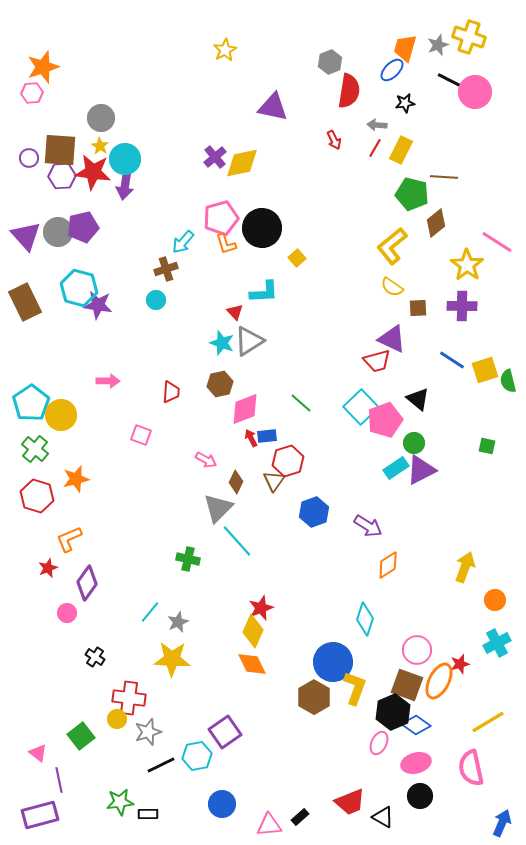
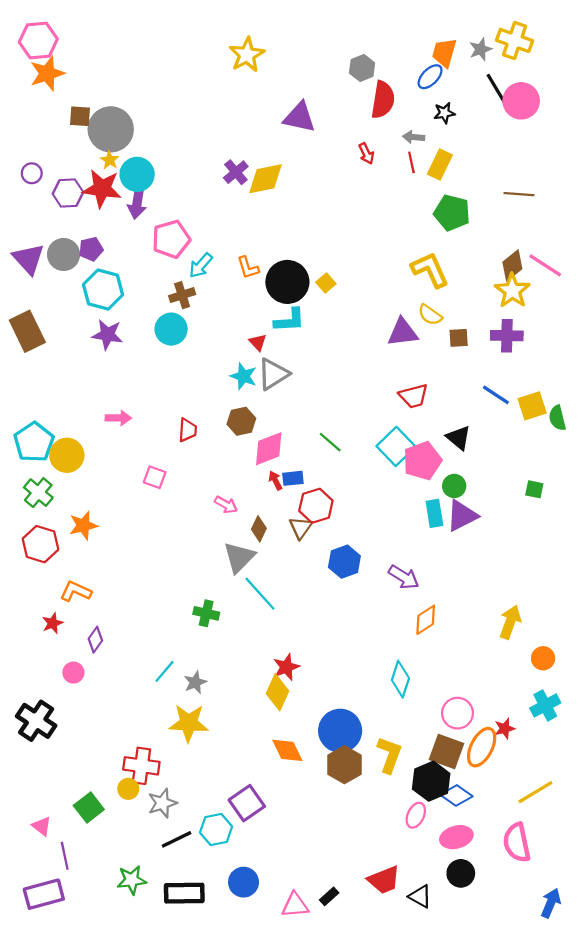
yellow star: (225, 50) -> (247, 55), size x1.4
black line: (453, 82) -> (497, 90), turned 32
pink hexagon: (32, 93) -> (38, 40), moved, size x1.6
gray circle: (101, 118) -> (111, 129), size x1.5
red line: (375, 148) -> (411, 162), turned -42
brown square: (60, 150) -> (80, 116), moved, size x0.6
brown line: (444, 177) -> (519, 194), moved
pink pentagon: (221, 218) -> (171, 239), moved
brown diamond: (436, 223) -> (512, 265), moved
purple pentagon: (83, 227) -> (91, 249), size x0.7
black circle: (262, 228) -> (287, 282), moved
yellow L-shape: (392, 246) -> (430, 270), turned 105
cyan hexagon: (79, 288) -> (103, 290), moved
cyan circle: (156, 300) -> (171, 329), size x1.5
purple triangle: (392, 339) -> (403, 332), moved, turned -32
cyan rectangle: (396, 468) -> (434, 513), turned -65
orange L-shape: (69, 539) -> (76, 591), turned 48
purple diamond: (87, 583) -> (95, 640), size x0.7
black cross: (95, 657) -> (36, 721), moved, size x1.8
blue circle: (333, 662) -> (340, 731), moved
orange diamond: (252, 664) -> (287, 750), moved
black rectangle: (148, 814) -> (184, 893), moved, size x1.8

